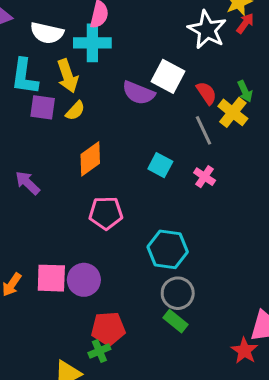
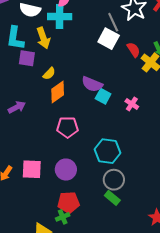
purple semicircle: (139, 93) -> (92, 84), moved
yellow semicircle: (75, 111) -> (49, 74), moved
gray line: (204, 130) -> (113, 22), moved
purple arrow: (28, 183) -> (17, 107), turned 108
purple circle: (84, 280) -> (66, 170), moved

